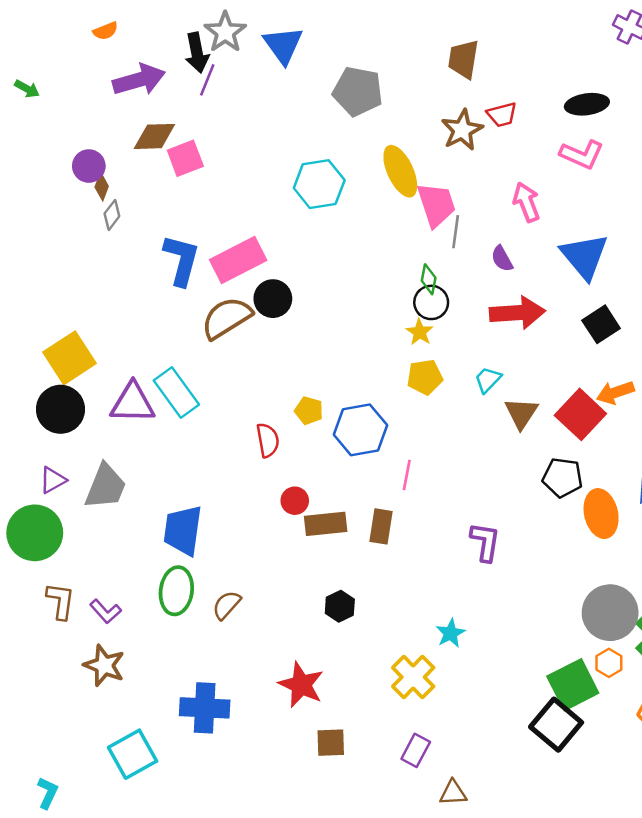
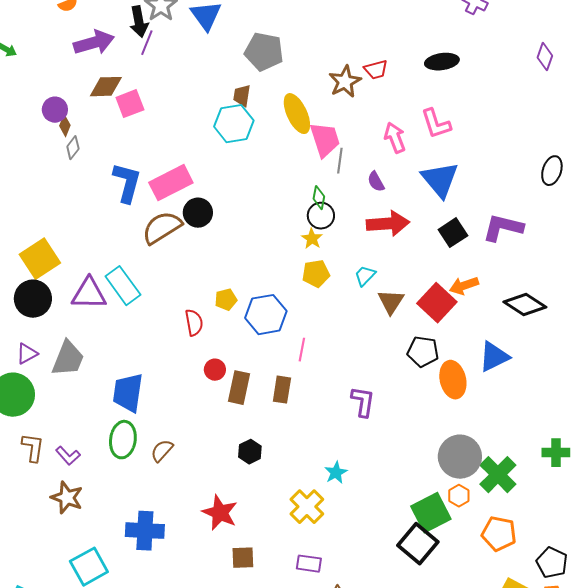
brown trapezoid: (463, 59) -> (242, 96), moved, size x0.7
pink L-shape: (582, 154) -> (436, 124), moved, turned 48
yellow pentagon: (309, 411) -> (226, 300), turned -30
brown rectangle: (326, 524) -> (239, 388), turned -72
purple rectangle: (416, 750) -> (309, 564), turned 70

